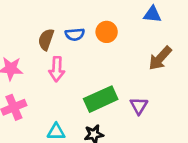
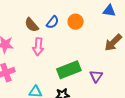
blue semicircle: (75, 34) -> (53, 22), turned -48
brown semicircle: (46, 39) -> (32, 25), turned -63

